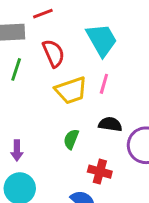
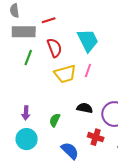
black semicircle: (110, 124) -> (85, 108), moved
green semicircle: (71, 139) -> (55, 120), moved
red cross: (100, 172) -> (96, 137), moved

